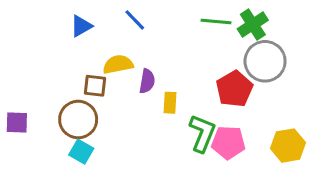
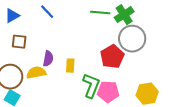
yellow semicircle: (118, 64) -> (36, 73), moved
purple semicircle: (147, 81) -> (48, 59), moved
brown square: (95, 86) -> (19, 42), moved

